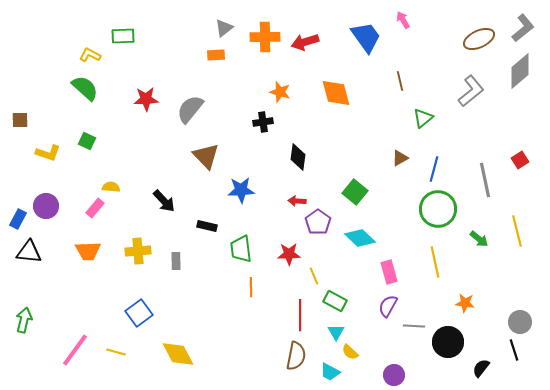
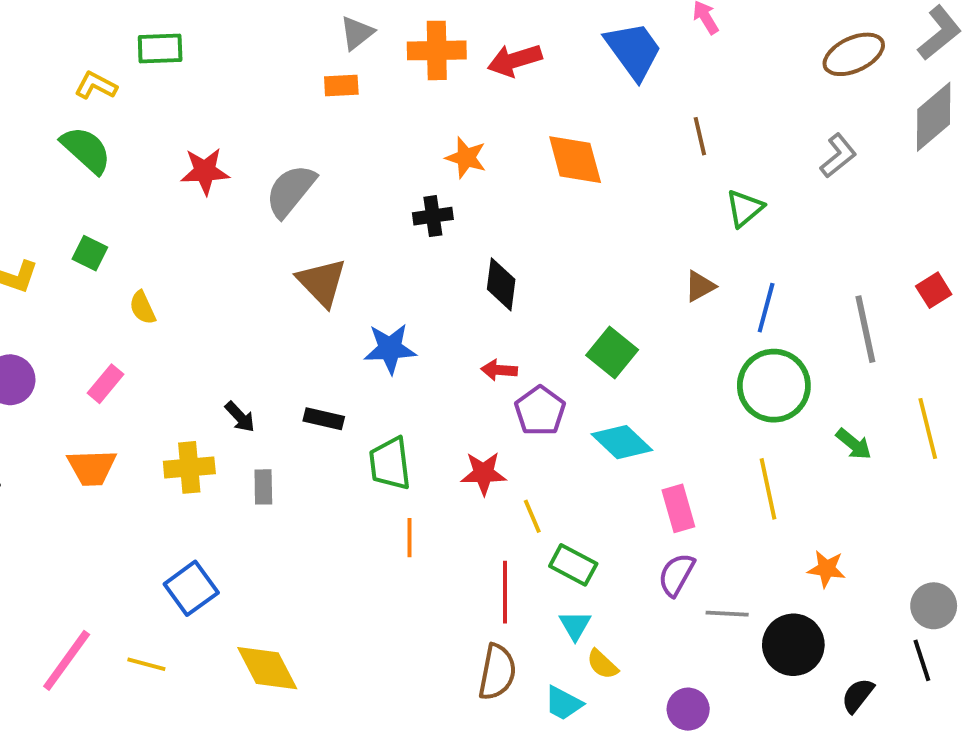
gray L-shape: (471, 91) -> (838, 156), size x0.7
yellow semicircle: (111, 187) -> (143, 308), moved, turned -120
black arrow: (164, 201) -> (240, 417), moved, size x0.7

